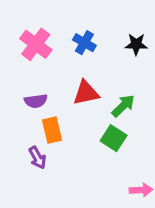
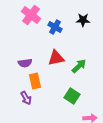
pink cross: (36, 44) -> (31, 15), moved
black star: (136, 44) -> (83, 20), moved
green square: (114, 138) -> (72, 96), moved

